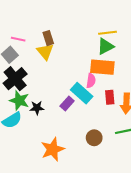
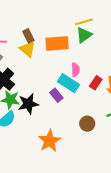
orange rectangle: (102, 67) -> (57, 43), moved
red rectangle: (110, 97) -> (96, 83), turned 48
purple rectangle: (67, 104) -> (56, 95), turned -72
black star: (37, 108) -> (28, 104), size x1.5

